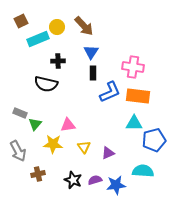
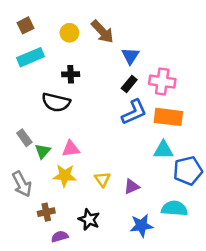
cyan rectangle: (38, 39) -> (30, 57), moved
blue triangle: (91, 52) -> (130, 56), moved
black rectangle: (93, 73) -> (129, 84), moved, turned 40
gray rectangle: (20, 113) -> (24, 138), turned 32
pink triangle: (68, 125) -> (71, 149), moved
purple semicircle: (95, 180) -> (60, 237), moved

